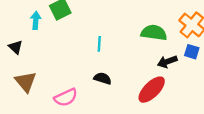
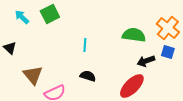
cyan arrow: (36, 20) -> (22, 17), moved, turned -49
brown triangle: (26, 82) -> (33, 75), moved

